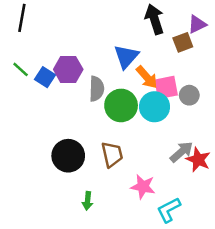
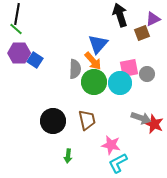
green line: (21, 69) -> (16, 29), moved
purple hexagon: (68, 69) -> (19, 53), moved
orange arrow: (147, 77) -> (93, 61), moved
gray arrow: (182, 152) -> (141, 118), turned 60
cyan L-shape: (169, 210) -> (118, 163), moved

